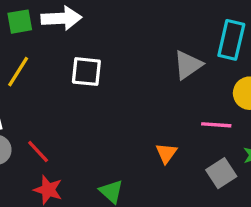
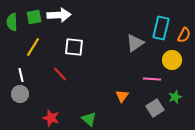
red line: (38, 151) -> (60, 74), moved

